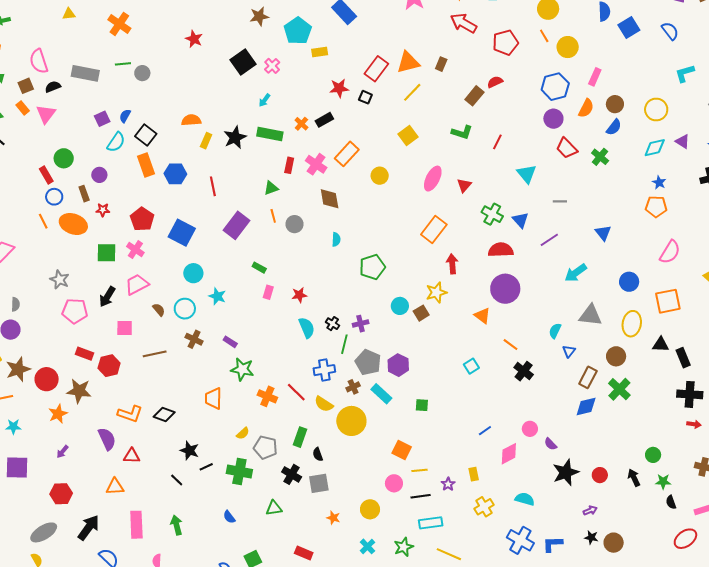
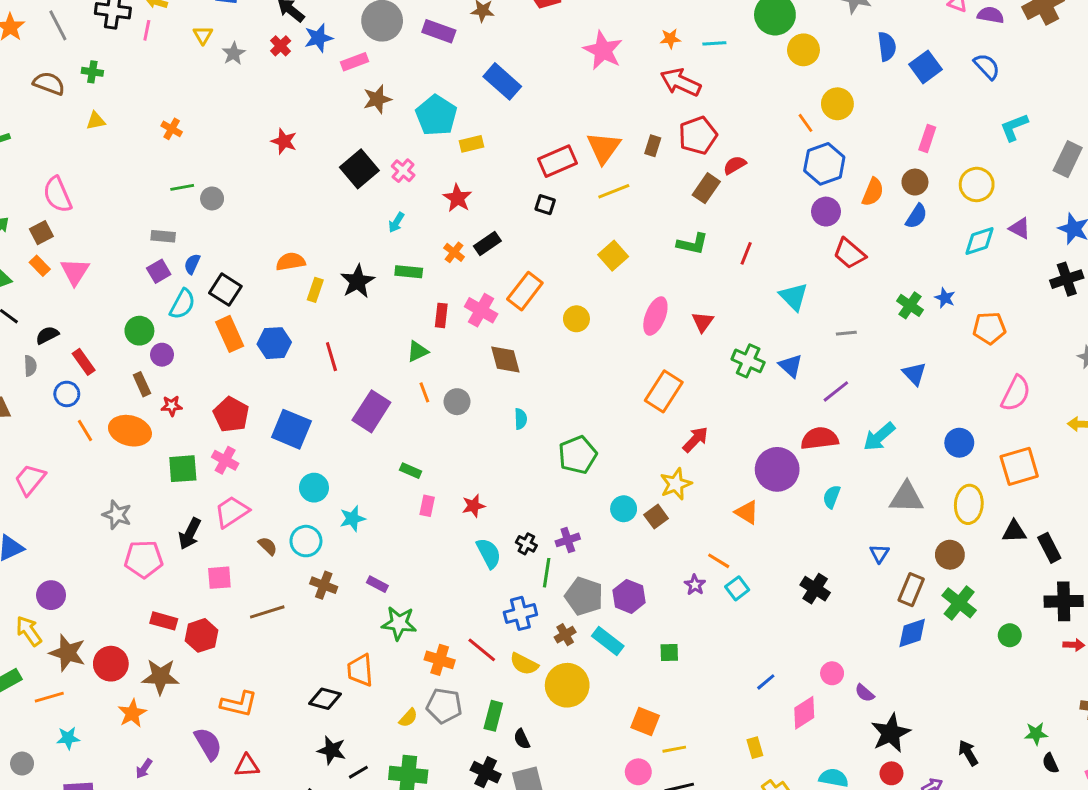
orange cross: (119, 24) -> (172, 129), size x0.6
orange line: (544, 36) -> (805, 123), moved
red pentagon: (505, 43) -> (698, 135), moved
orange triangle: (408, 62) -> (604, 148), turned -35
red rectangle: (376, 69) -> (557, 161), turned 35
gray rectangle: (85, 73) -> (163, 236), moved, size x0.6
pink rectangle: (595, 77) -> (927, 139), moved
black semicircle: (53, 87) -> (47, 335), moved
red star: (339, 88) -> (457, 198), moved, turned -30
yellow line: (412, 92) -> (614, 191), turned 30
green rectangle: (270, 134) -> (409, 272), size x0.7
green cross: (600, 157) -> (910, 305), moved
green circle: (64, 158) -> (139, 331), moved
blue star: (659, 182) -> (945, 298), moved
blue circle: (54, 197) -> (67, 394), moved
red semicircle: (501, 250) -> (820, 438), moved
red arrow: (452, 264) -> (695, 440), turned 54
cyan star: (217, 296) -> (352, 519), turned -30
gray semicircle: (15, 304) -> (30, 366), moved
cyan semicircle: (555, 331) -> (832, 497), moved
orange line: (511, 345) -> (719, 561), moved
brown star: (18, 369) -> (68, 653), turned -30
black diamond: (164, 414) -> (325, 699), moved
gray pentagon: (265, 447) -> (444, 706), moved
green circle: (653, 455) -> (1010, 635), moved
red circle: (600, 475) -> (891, 773), moved
black arrow: (634, 478) -> (968, 753), moved
purple star: (448, 484) -> (695, 585), moved

